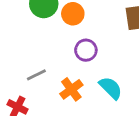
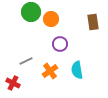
cyan semicircle: (111, 88) -> (77, 70), turned -144

